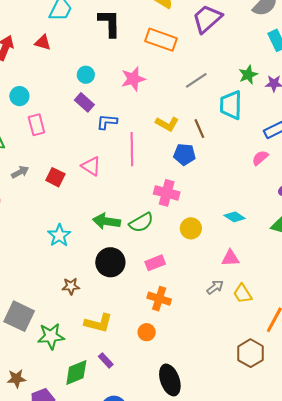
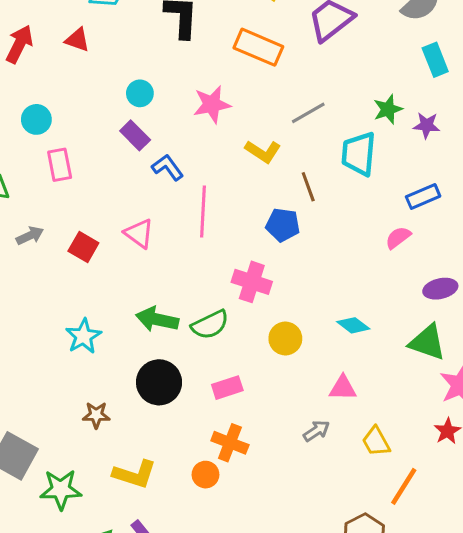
blue L-shape: (107, 122) -> (168, 167), turned 45
yellow L-shape: (167, 124) -> (263, 151), moved
yellow trapezoid: (242, 294) -> (376, 442), moved
orange circle: (147, 332) -> (205, 475), moved

